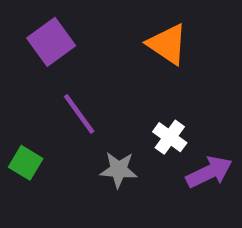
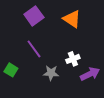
purple square: (51, 42) -> (34, 16), moved
white cross: (170, 137) -> (73, 59), turned 32

